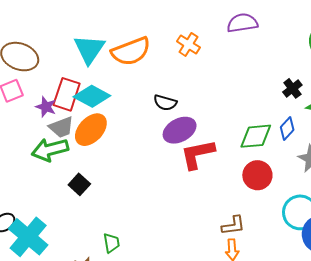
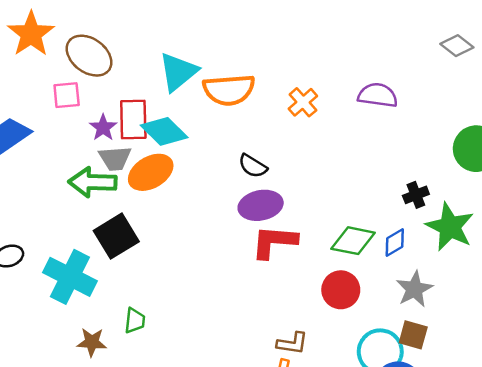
red rectangle: (67, 94) -> (133, 120), turned -36
black square: (79, 184) -> (116, 236), size x1.6
cyan cross: (28, 237) -> (70, 277), moved, turned -30

